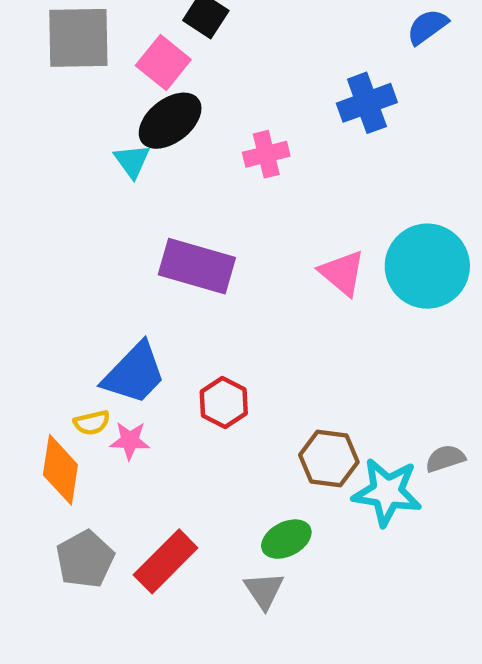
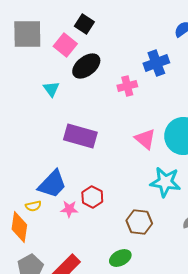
black ellipse: (170, 121) -> (86, 66), moved
pink cross: (266, 154) -> (127, 86), moved
pink star: (130, 441) -> (69, 209), moved
cyan star: (387, 492) -> (165, 182), moved

